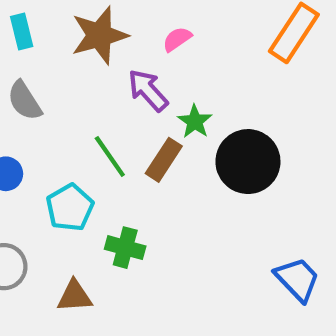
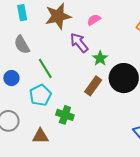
green line: (110, 156) -> (45, 68), moved
brown rectangle: (164, 160) -> (93, 86), moved

